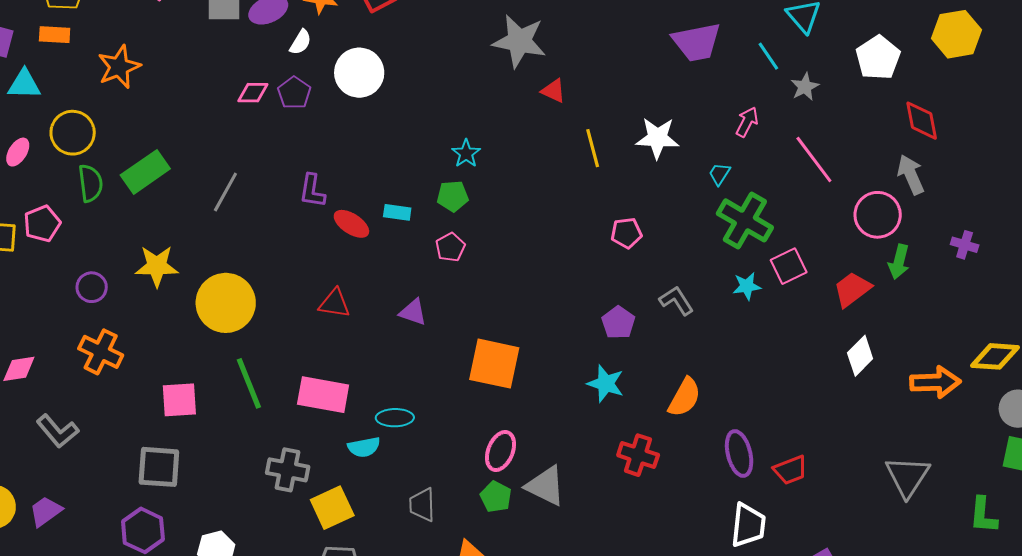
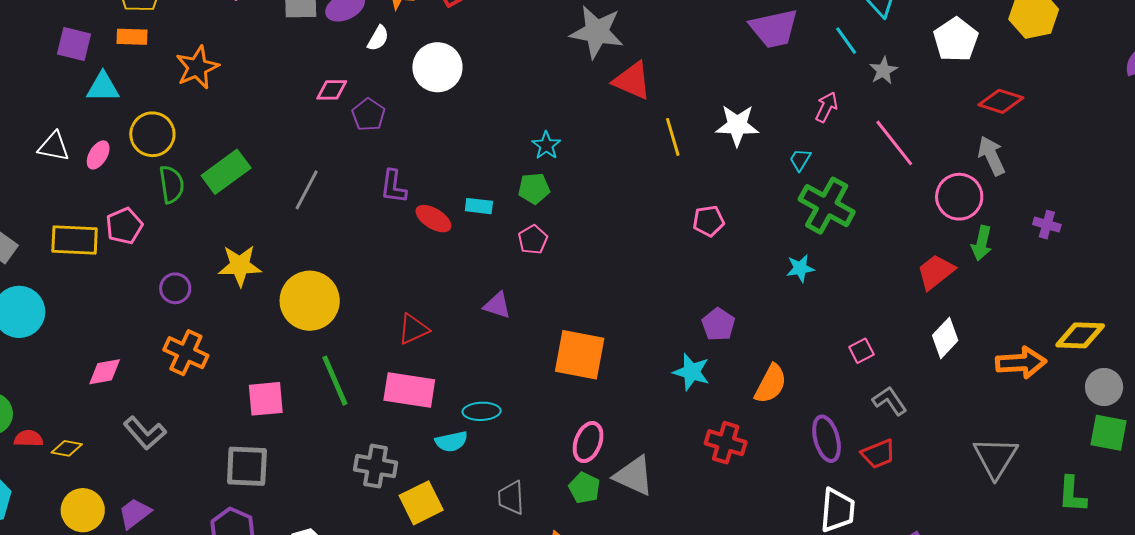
red triangle: (553, 91) -> (632, 81), size x1.6
purple pentagon: (294, 93) -> (368, 115), moved
red diamond: (922, 121) -> (1001, 101), turned -60
pink square: (789, 266) -> (861, 351), moved, size x0.7
cyan star: (747, 286) -> (800, 268), moved
gray L-shape: (676, 301) -> (890, 401), moved
red triangle: (334, 303) -> (413, 329), moved, turned -32
purple pentagon: (618, 323) -> (718, 324), moved

